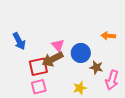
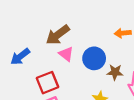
blue arrow: (19, 41) -> (20, 57), turned 90
brown arrow: (53, 59) -> (58, 35), moved

